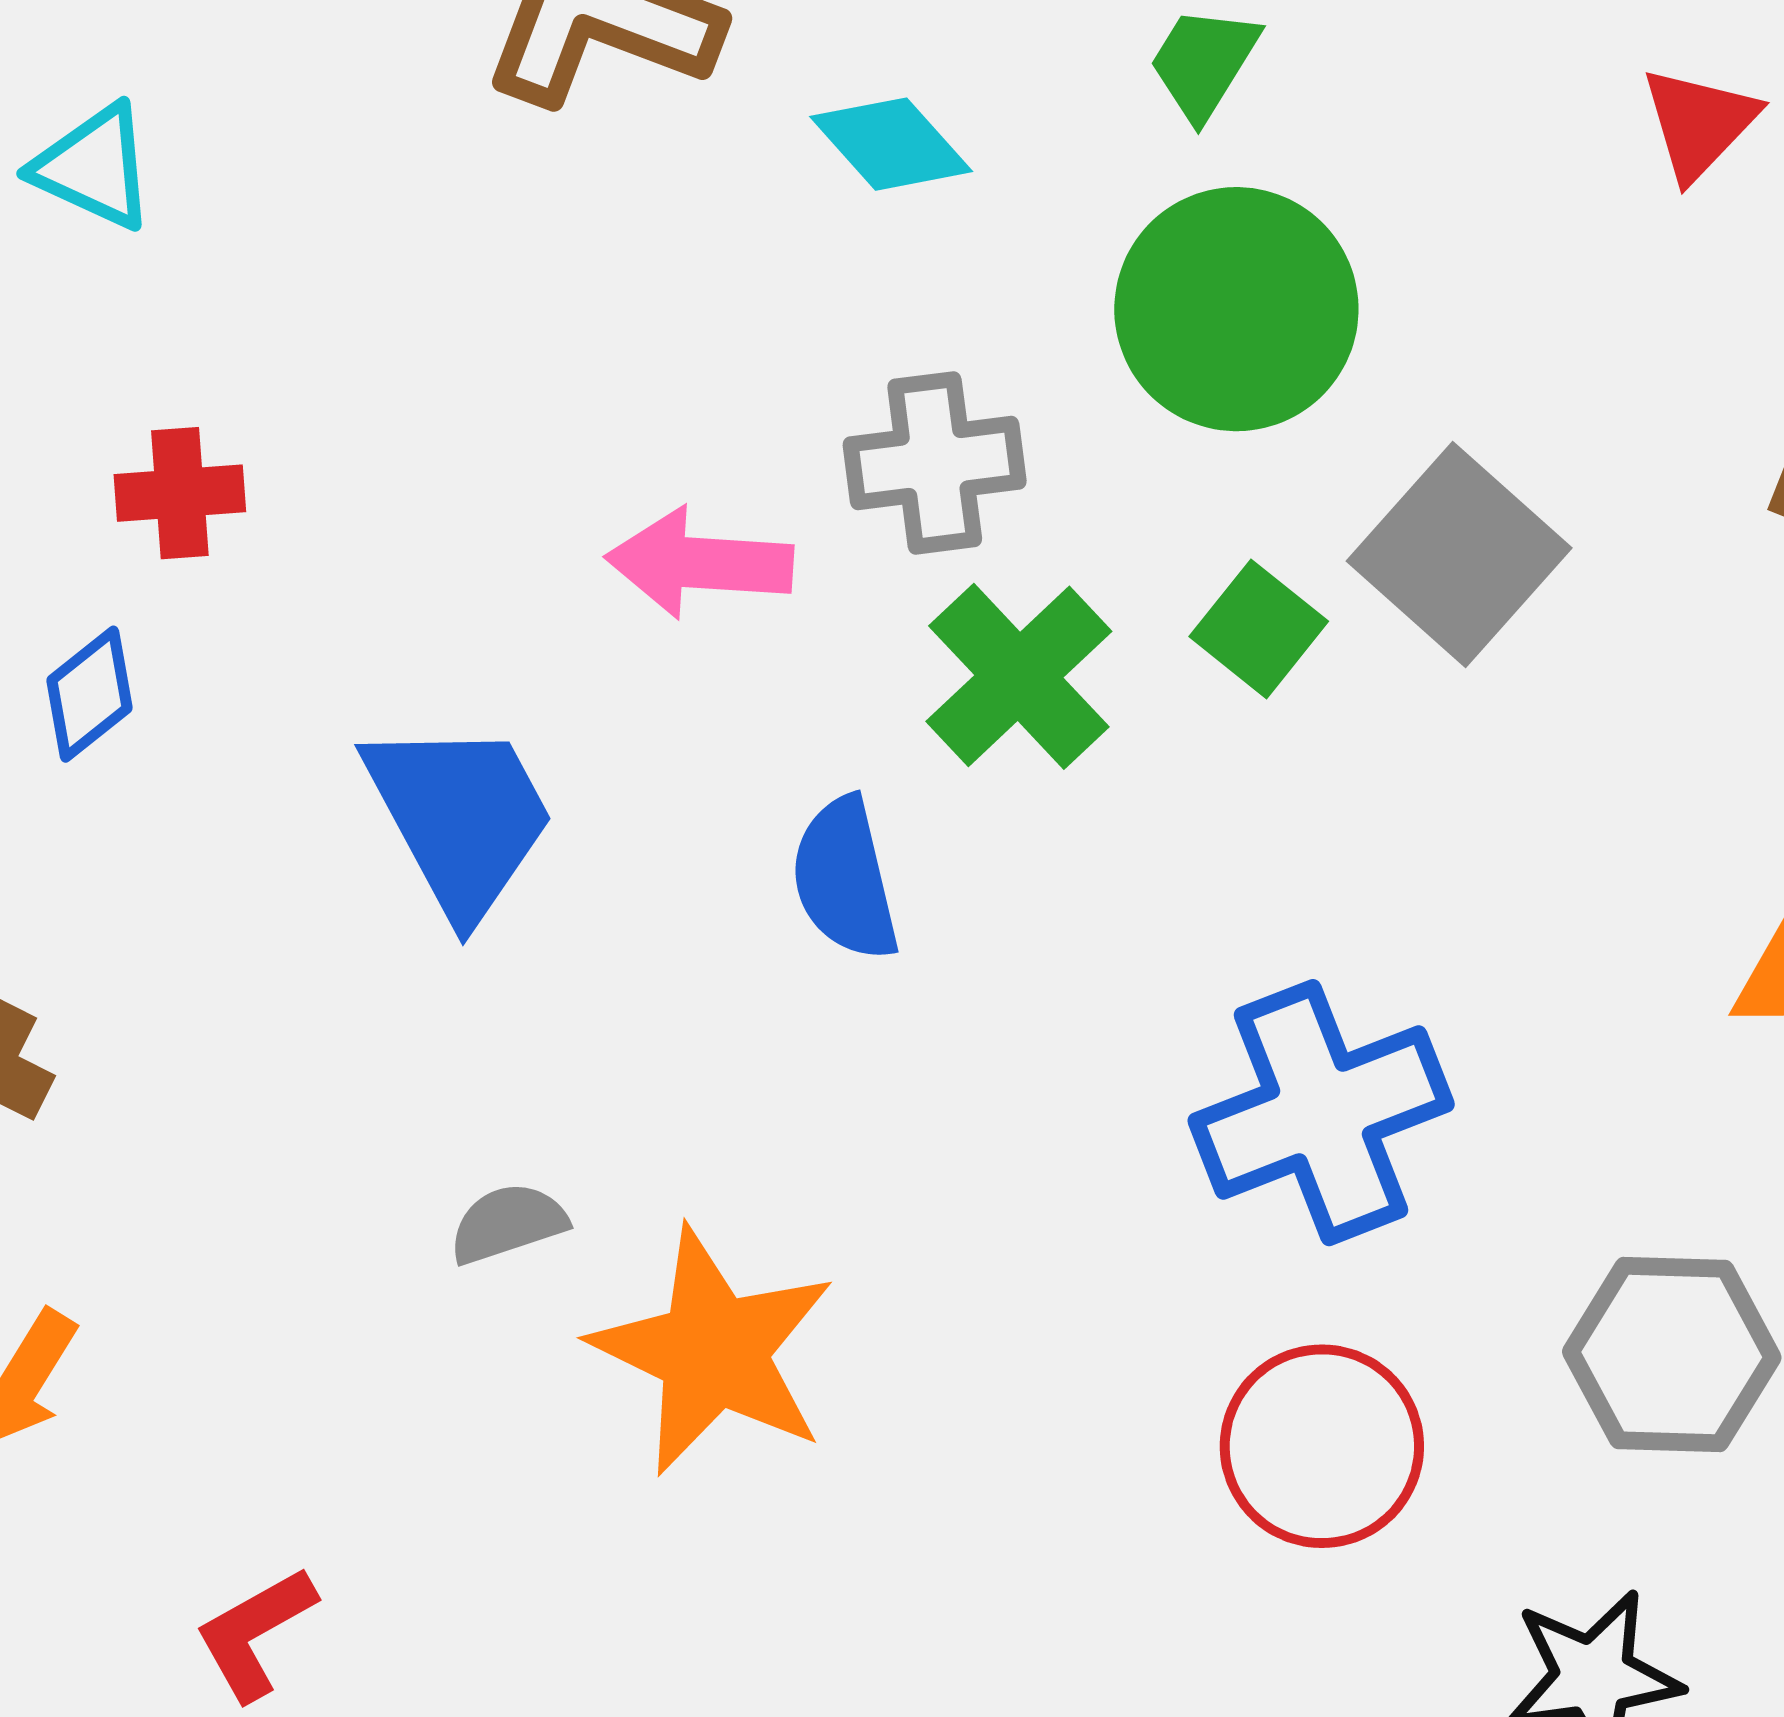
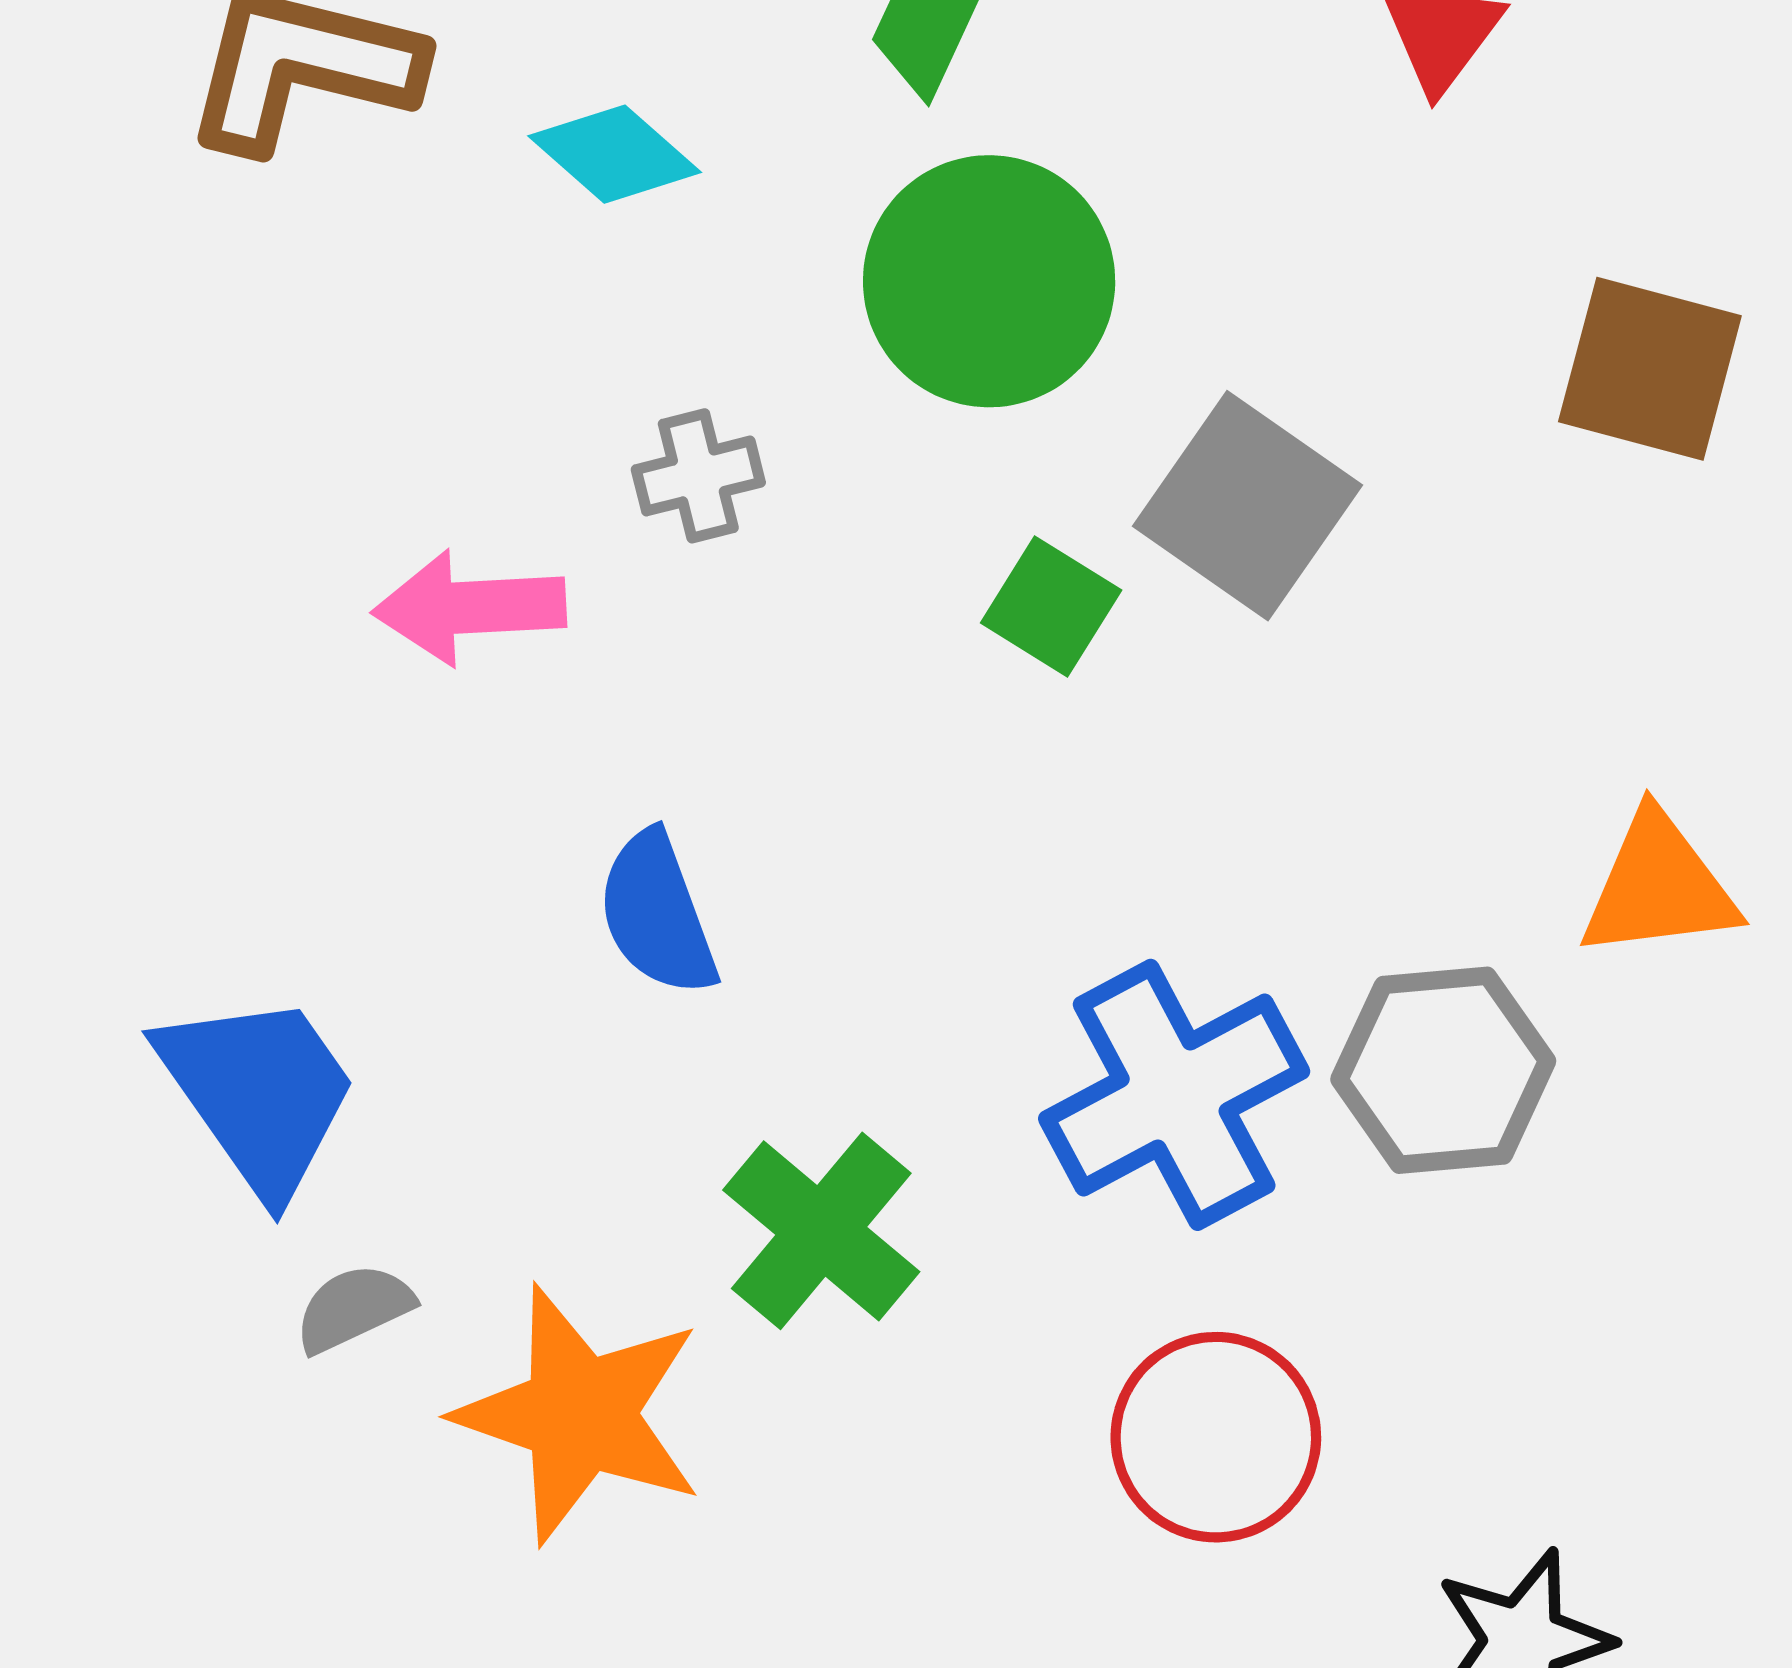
gray cross: (935, 463) -> (698, 476), size x0.7
green cross: (1019, 676) -> (821, 1231), moved
blue trapezoid: (460, 818) -> (259, 1093), moved
gray hexagon: (1672, 1355) -> (1443, 1070), moved

